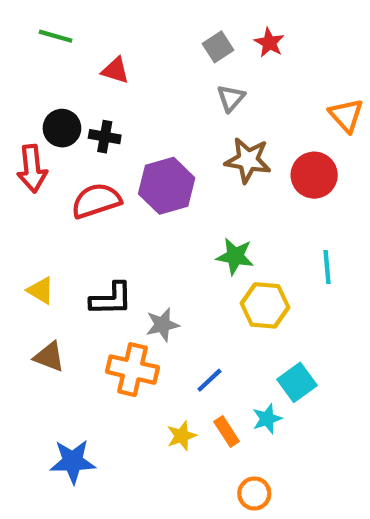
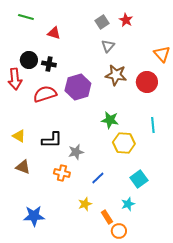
orange cross: (132, 370) -> (62, 173), size x0.7
cyan star: (267, 419) -> (128, 204), moved
orange rectangle: (227, 432) -> (107, 217), moved

